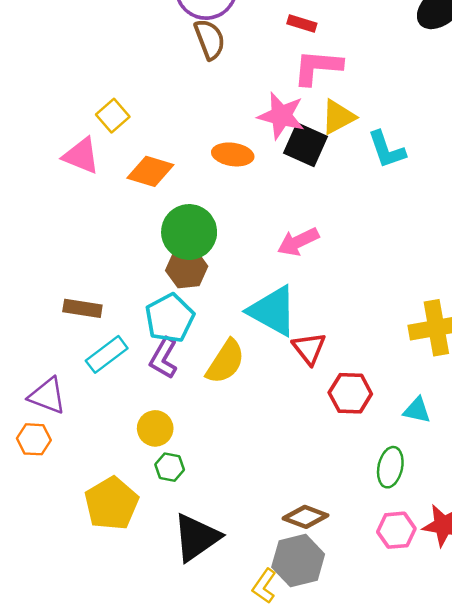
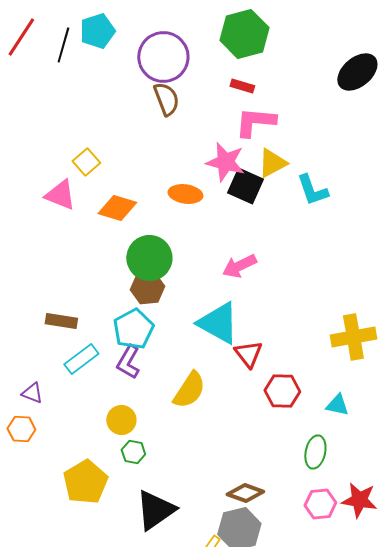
yellow semicircle: (225, 362) -> (189, 390), moved
purple triangle: (47, 396) -> (32, 393), size x0.7

